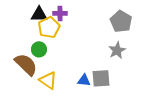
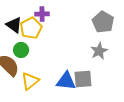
black triangle: (39, 14) -> (14, 25), moved, turned 36
yellow triangle: (48, 80) -> (30, 81), turned 48
blue triangle: (84, 80) -> (66, 81), size x1.5

